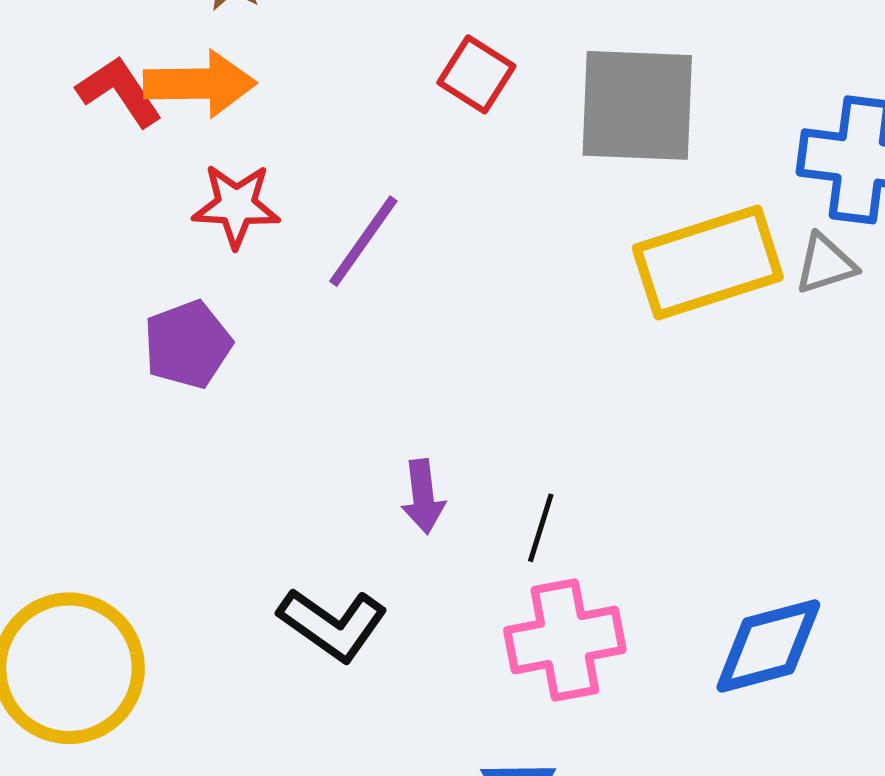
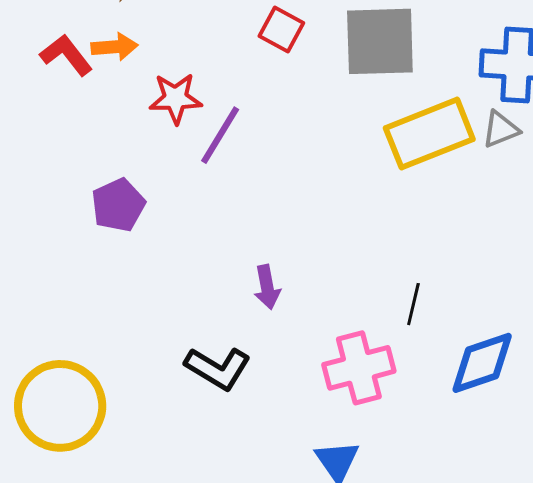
orange arrow: (200, 84) -> (115, 47), size x0.7
red star: (236, 205) -> (176, 98), moved
black line: (541, 528) -> (413, 304), moved

